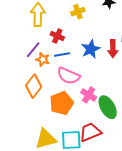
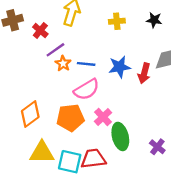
red cross: (57, 36) -> (40, 31), moved
pink semicircle: (68, 76) -> (87, 89), turned -70
orange diamond: (34, 86) -> (30, 114), moved

